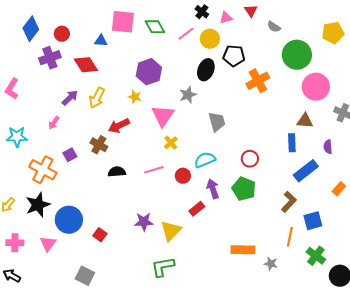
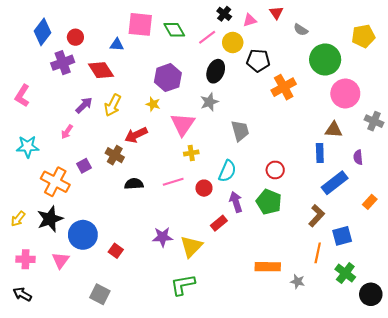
black ellipse: (206, 70) -> (216, 71), moved
yellow cross: (171, 143) -> (191, 153), turned 32
cyan semicircle: (205, 160) -> (227, 171), turned 135

